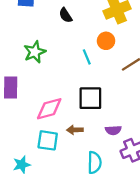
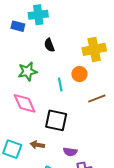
green star: (35, 52) -> (28, 71), moved
pink diamond: (49, 109) -> (25, 103), moved, turned 70

